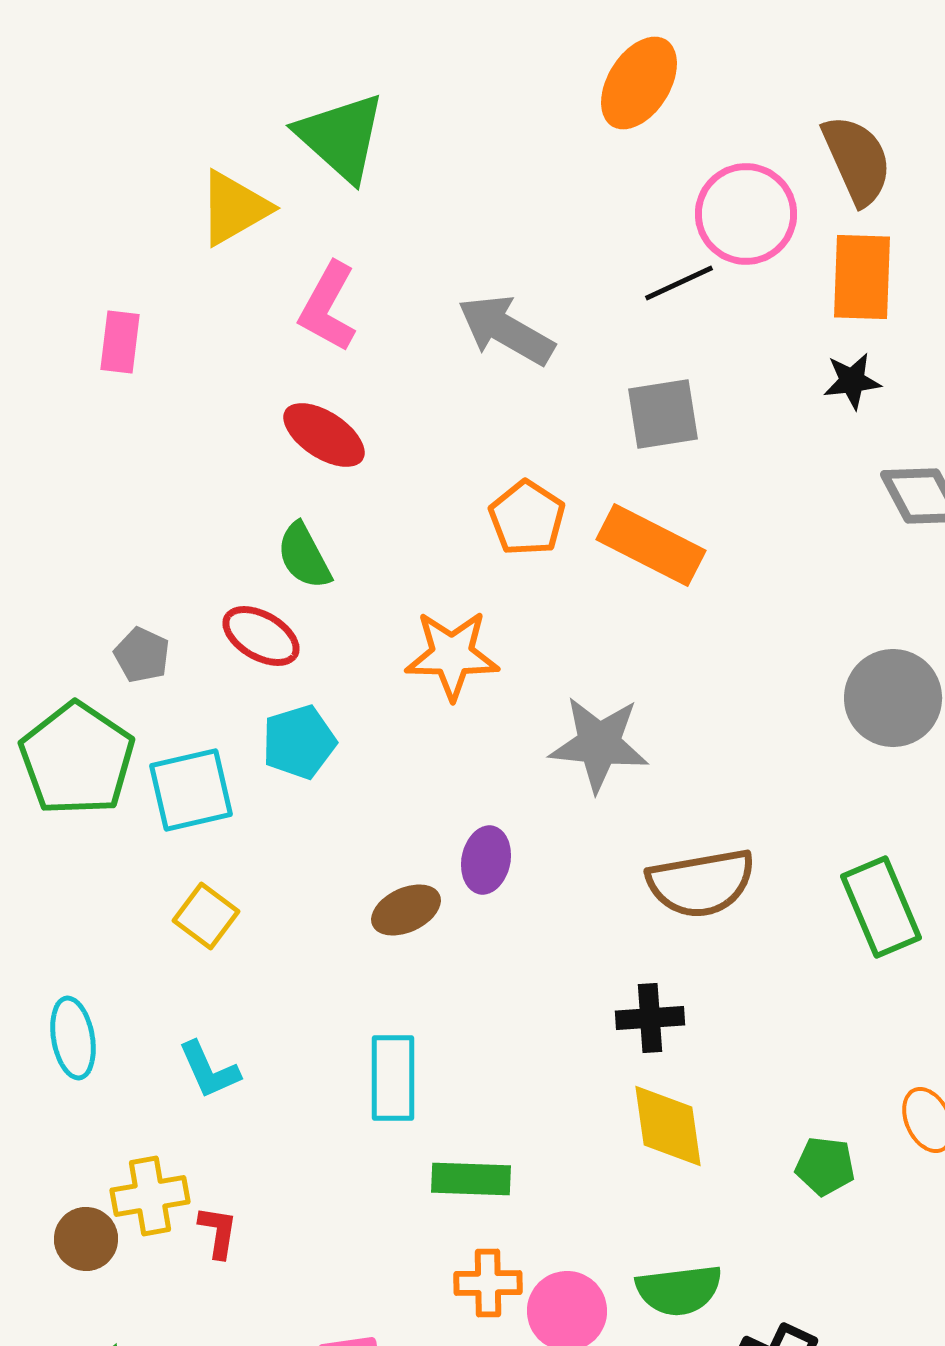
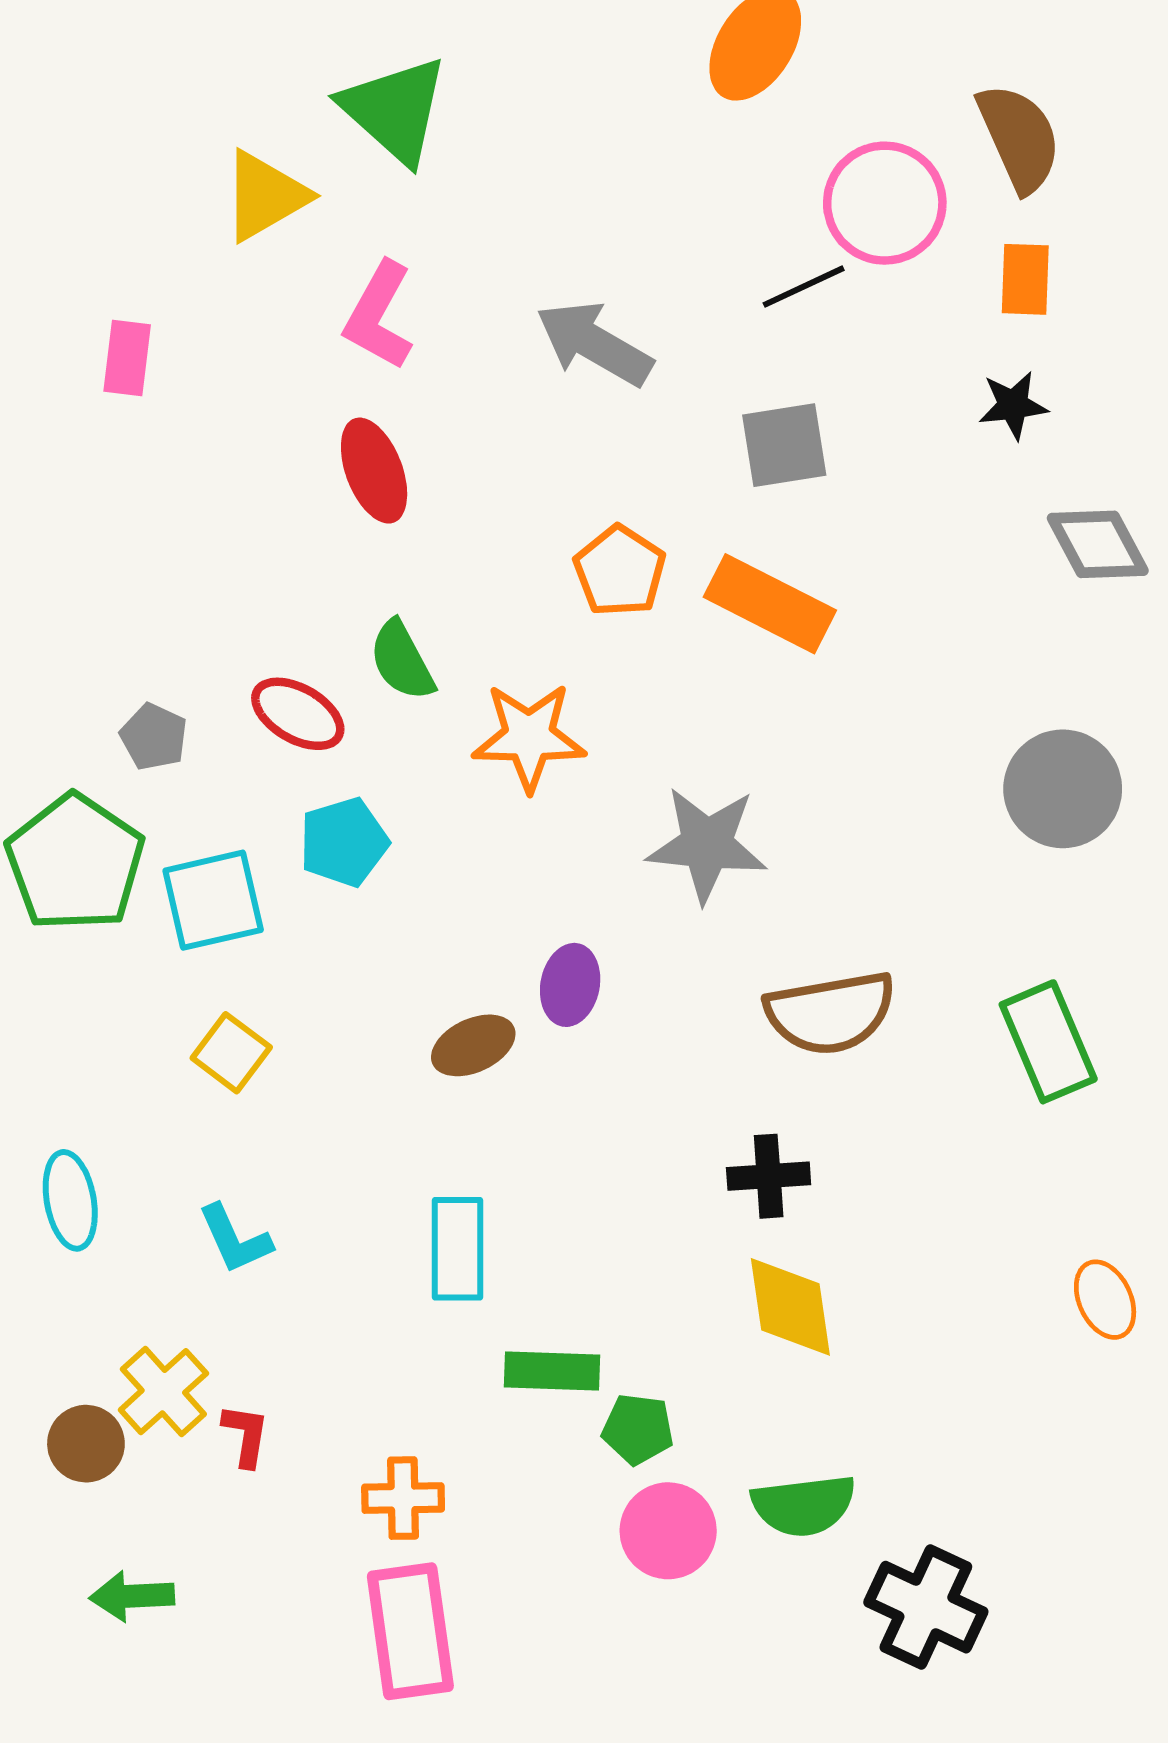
orange rectangle: (862, 277) -> (1025, 279), size x0.7
red ellipse: (324, 435) -> (374, 471), turned 36
green semicircle: (304, 556) -> (402, 661), moved
green pentagon: (825, 1166) -> (638, 1429), moved
yellow cross: (150, 1196) -> (163, 1392), turned -32
orange cross: (488, 1283) -> (403, 1498), moved

